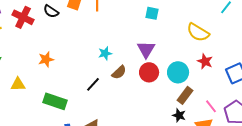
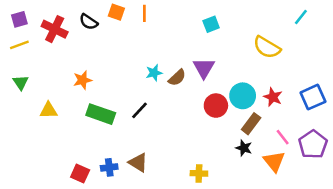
cyan square: (152, 13) -> (211, 24), turned -32
red star: (205, 61) -> (273, 97), moved
brown semicircle: (119, 72) -> (177, 78), moved
red circle: (149, 72) -> (216, 106), moved
green rectangle: (55, 101) -> (101, 114), moved

